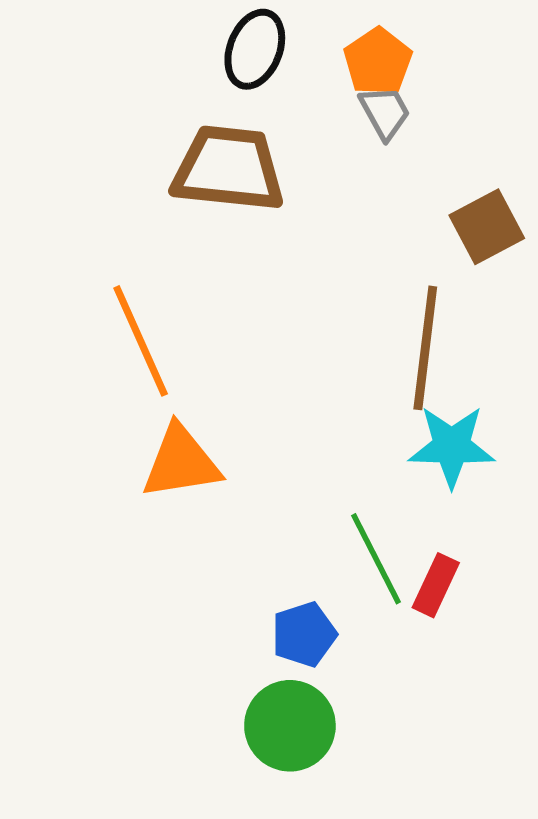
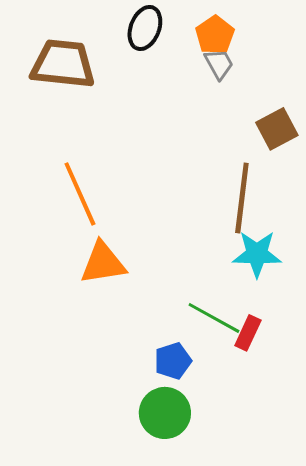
brown trapezoid: (228, 169) -> (63, 64), moved
green line: (376, 559) -> (214, 318), turned -34

